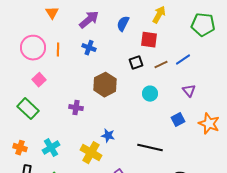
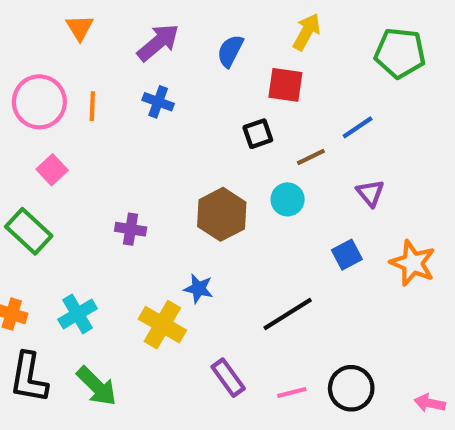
brown line: (161, 65) -> (311, 157), moved
brown hexagon: (105, 85) -> (222, 214), moved
black line: (150, 148) -> (288, 314), turned -45

